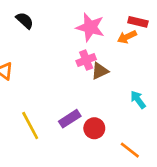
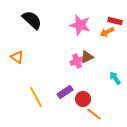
black semicircle: (25, 21) -> (32, 20), size x1.5
pink cross: (86, 60) -> (77, 61), moved
orange line: (130, 150) -> (94, 114), moved

